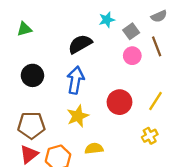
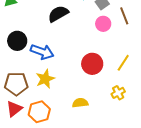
blue arrow: (75, 80) -> (42, 52), moved, turned 100
yellow star: (78, 116) -> (45, 79), moved
yellow semicircle: (94, 149) -> (80, 103), moved

